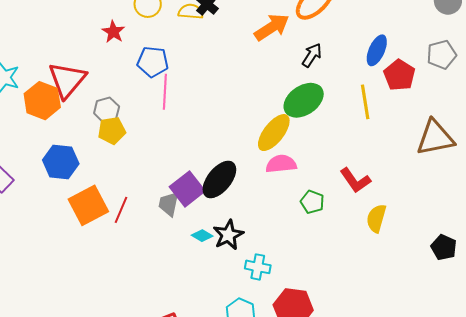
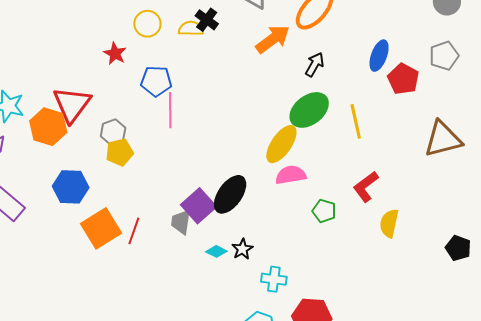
yellow line: (365, 102) -> (356, 121), moved
red L-shape: (355, 180) -> (366, 187), turned 92
black star: (228, 235) -> (242, 249), size x0.7

